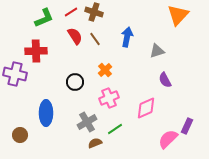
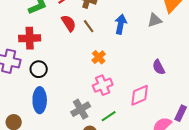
gray triangle: (157, 51) -> (155, 20), moved
black circle: (75, 82) -> (39, 69), moved

